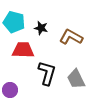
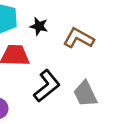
black L-shape: (47, 73) -> (47, 86), turned 35

